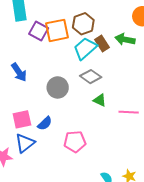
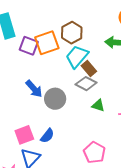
brown rectangle: (102, 43) -> (89, 69), moved
blue arrow: (19, 72) -> (34, 89), moved
pink pentagon: (75, 142) -> (94, 153), moved, turned -30

